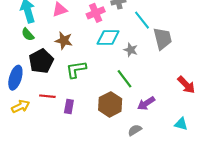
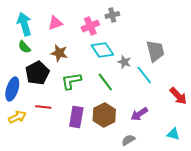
cyan line: (142, 20) -> (144, 75), moved
cyan diamond: (108, 38) -> (102, 50), turned 55
green line: (125, 79) -> (105, 82), moved
purple rectangle: (69, 106) -> (76, 117), moved, size x1.5

